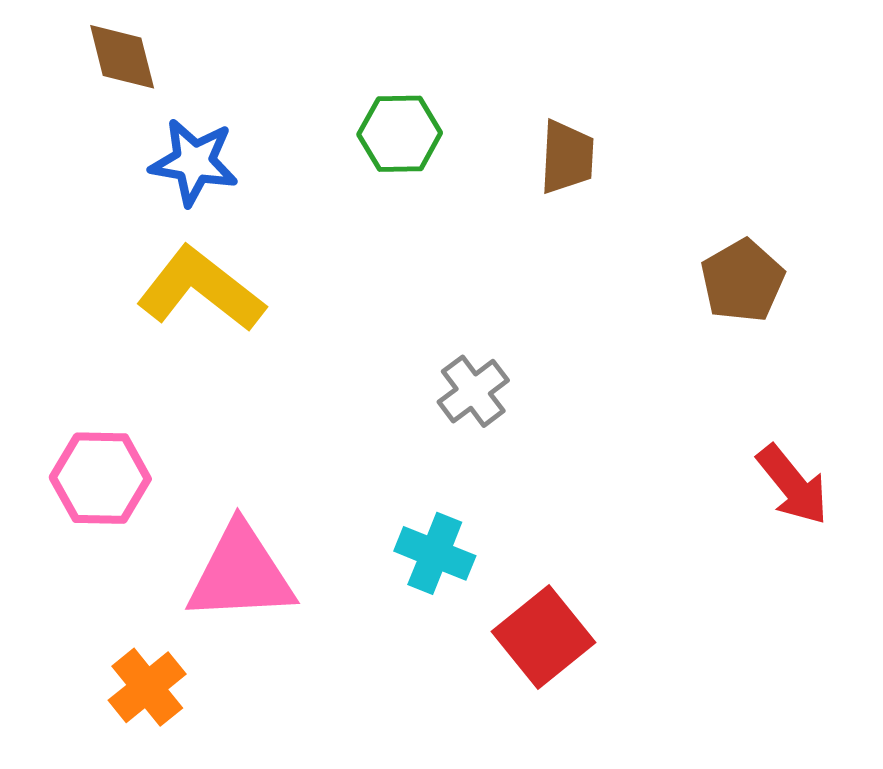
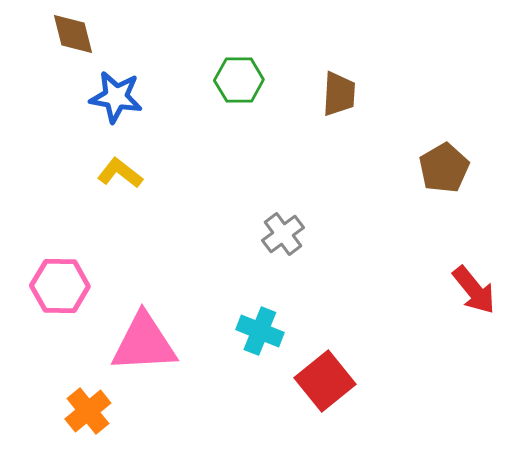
yellow L-shape: (201, 289) -> (120, 173), size x0.6

